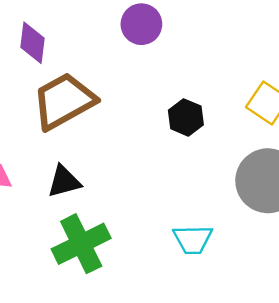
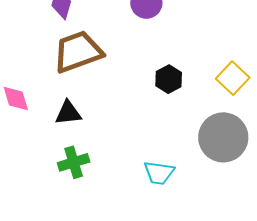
green cross: (81, 244) -> (74, 162), size x0.7

